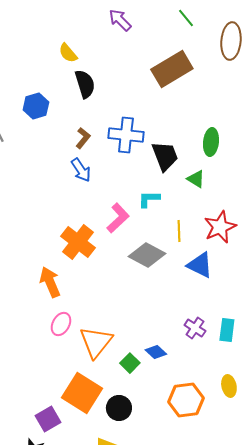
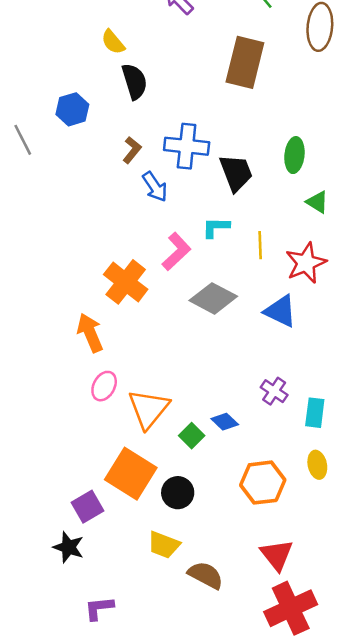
brown rectangle: (172, 69) -> (245, 62), turned -45
blue arrow: (81, 170) -> (155, 187), moved
green triangle: (196, 179) -> (317, 202), moved
yellow line: (179, 231) -> (260, 245), moved
cyan rectangle: (227, 330) -> (315, 413), moved

